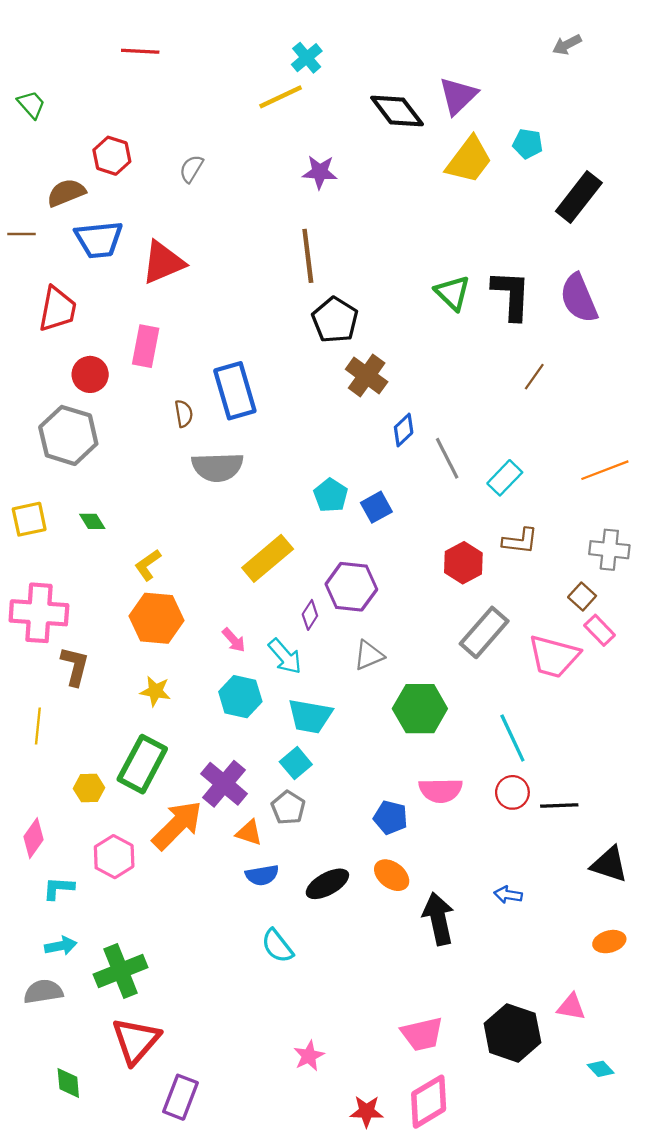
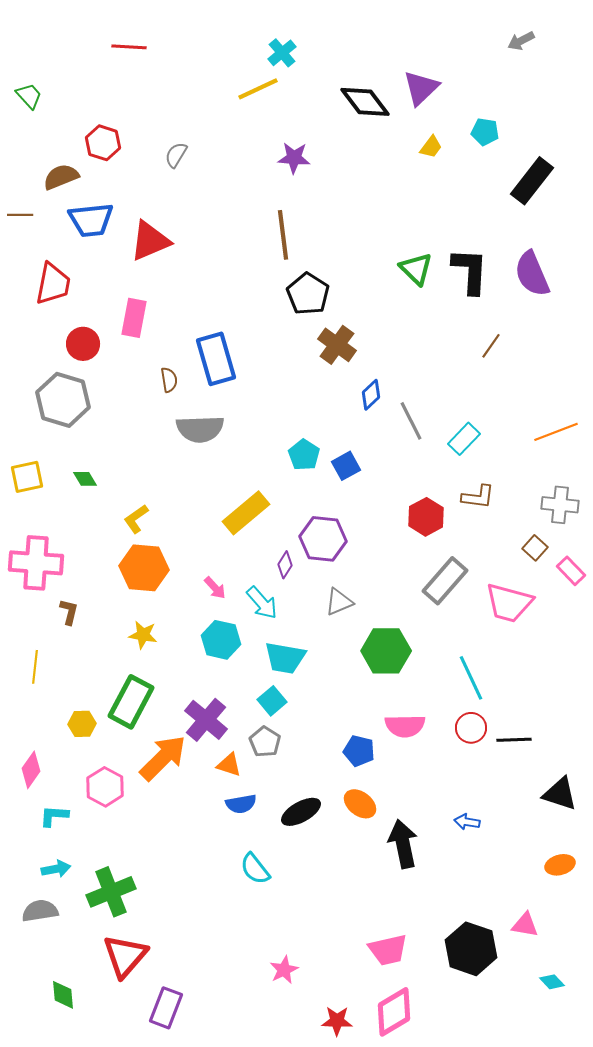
yellow trapezoid: (469, 160) -> (431, 147), size x0.5
pink rectangle: (600, 630) -> (571, 571), moved
brown L-shape: (75, 666) -> (69, 612), size x0.7

